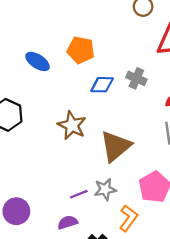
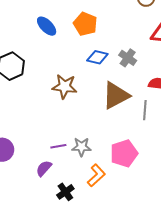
brown star: (72, 125) -> (65, 87), turned -30
brown triangle: (116, 146) -> (116, 95), moved
purple semicircle: (68, 222) -> (44, 168), turned -42

